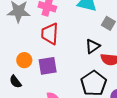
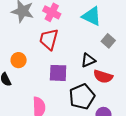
purple square: (48, 66) -> (58, 73), moved

